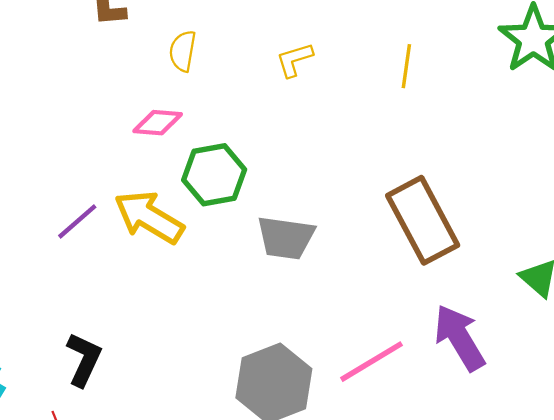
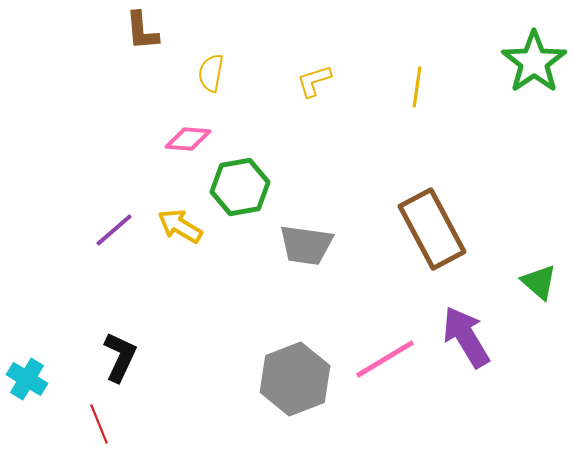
yellow arrow: (149, 217) -> (180, 226), size x0.7

